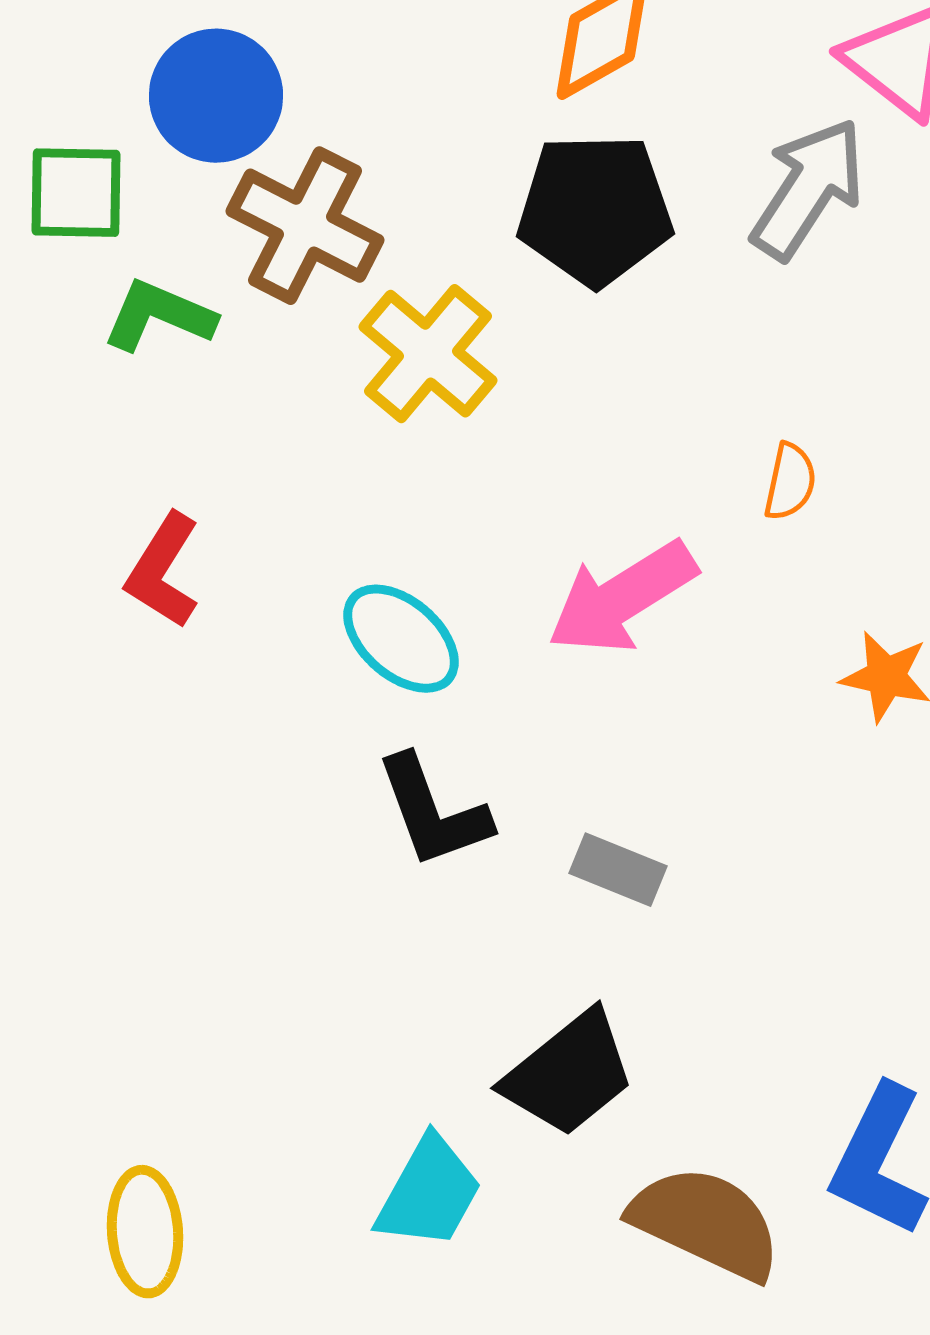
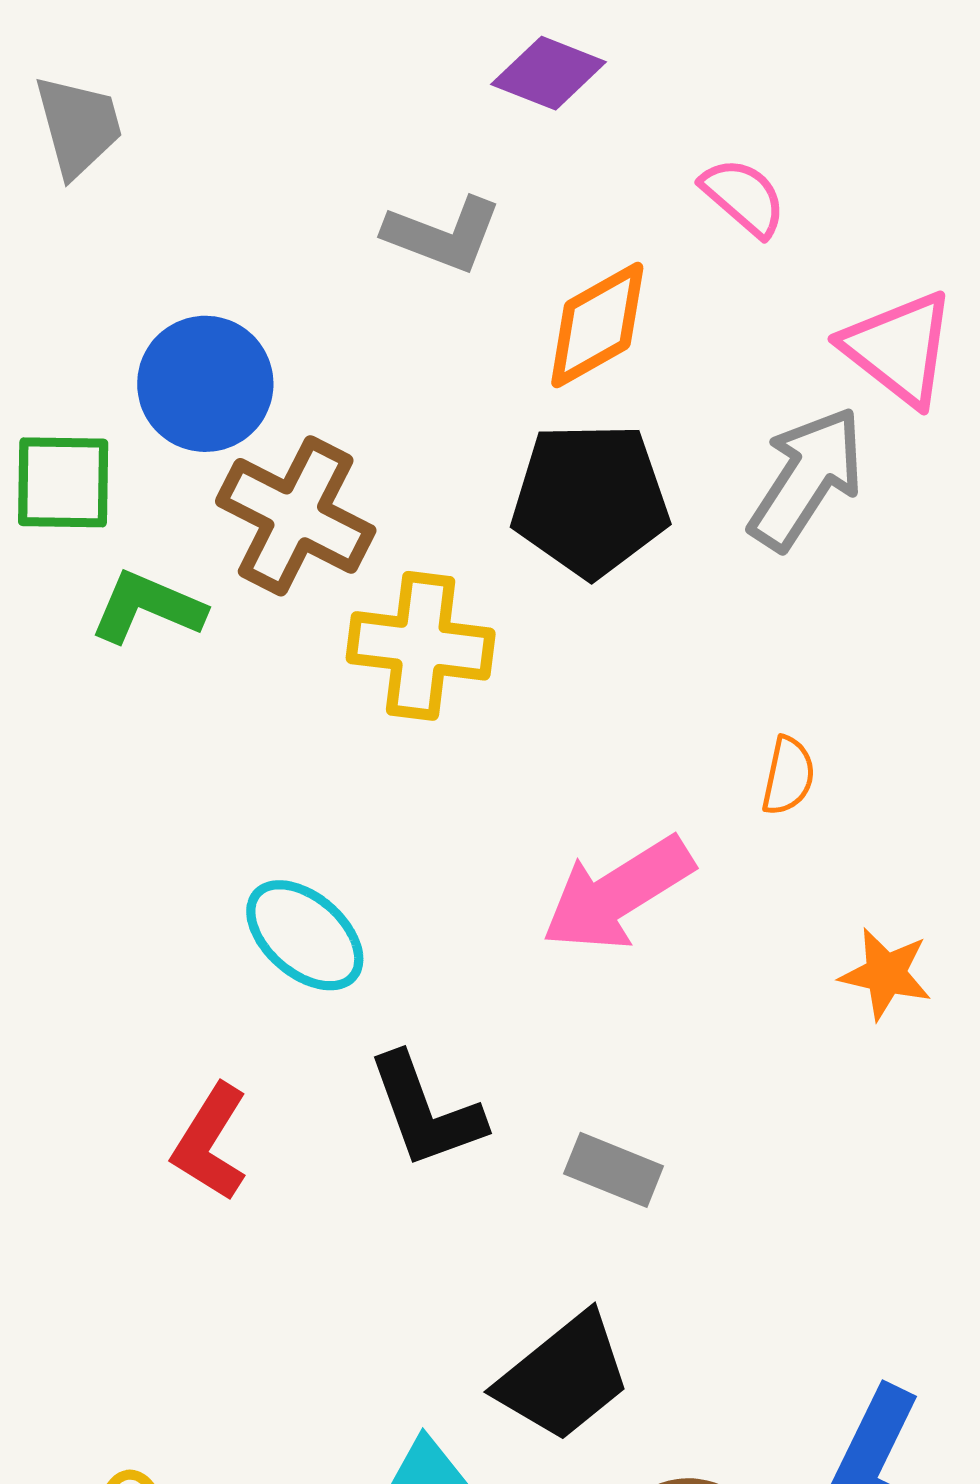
yellow cross: (428, 354) -> (421, 646), turned -33
red L-shape: (163, 571) -> (210, 1142), moved
cyan ellipse: (401, 639) -> (305, 935), moved

